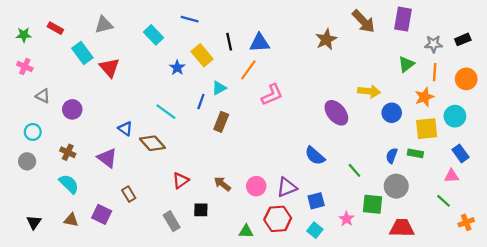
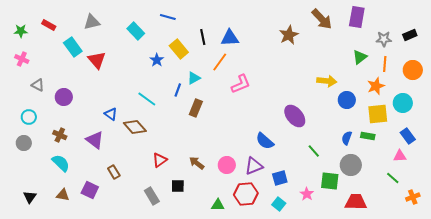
purple ellipse: (336, 113) -> (295, 116), moved
blue semicircle: (315, 156) -> (265, 141), moved

